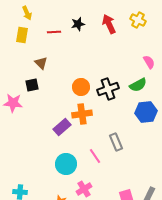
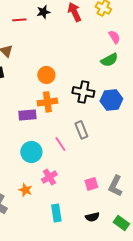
pink semicircle: (149, 62) -> (114, 37), moved
green semicircle: (138, 85) -> (109, 60), moved
black cross: (108, 89) -> (83, 92), moved, turned 30
purple rectangle: (62, 127) -> (27, 115), turned 36

